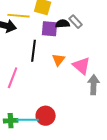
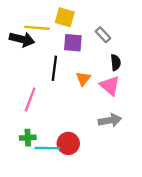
black semicircle: (63, 24) -> (116, 62), moved, turned 88
gray arrow: (94, 85) -> (110, 120), moved, turned 78
green cross: (11, 121) -> (28, 138), moved

